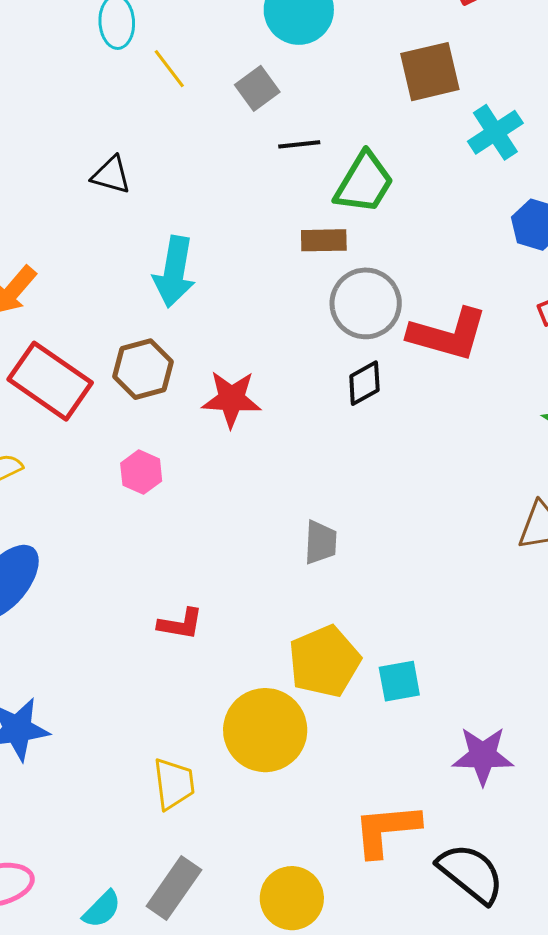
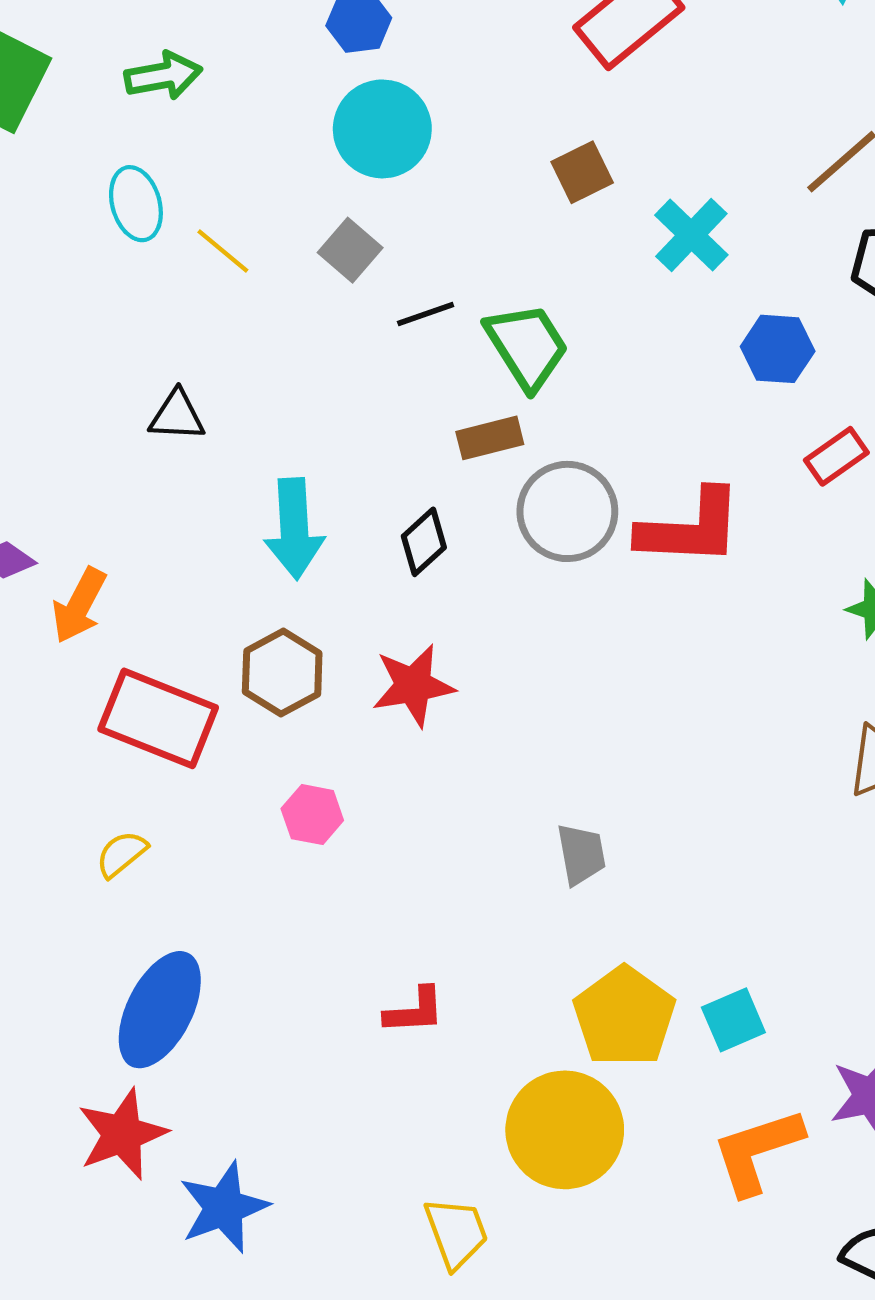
brown square: (430, 72) -> (582, 172), size x0.7
green trapezoid: (364, 183) -> (527, 346), turned -50
black diamond: (364, 383) -> (424, 542), moved
orange L-shape: (386, 830) -> (757, 1151), moved

